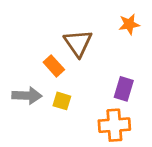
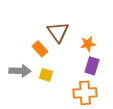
orange star: (129, 24) -> (88, 44), moved

